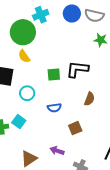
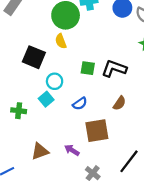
blue semicircle: (54, 108) -> (80, 104), turned -40
cyan square: (19, 122) -> (46, 99), moved
brown square: (75, 128) -> (97, 131), size x1.6

